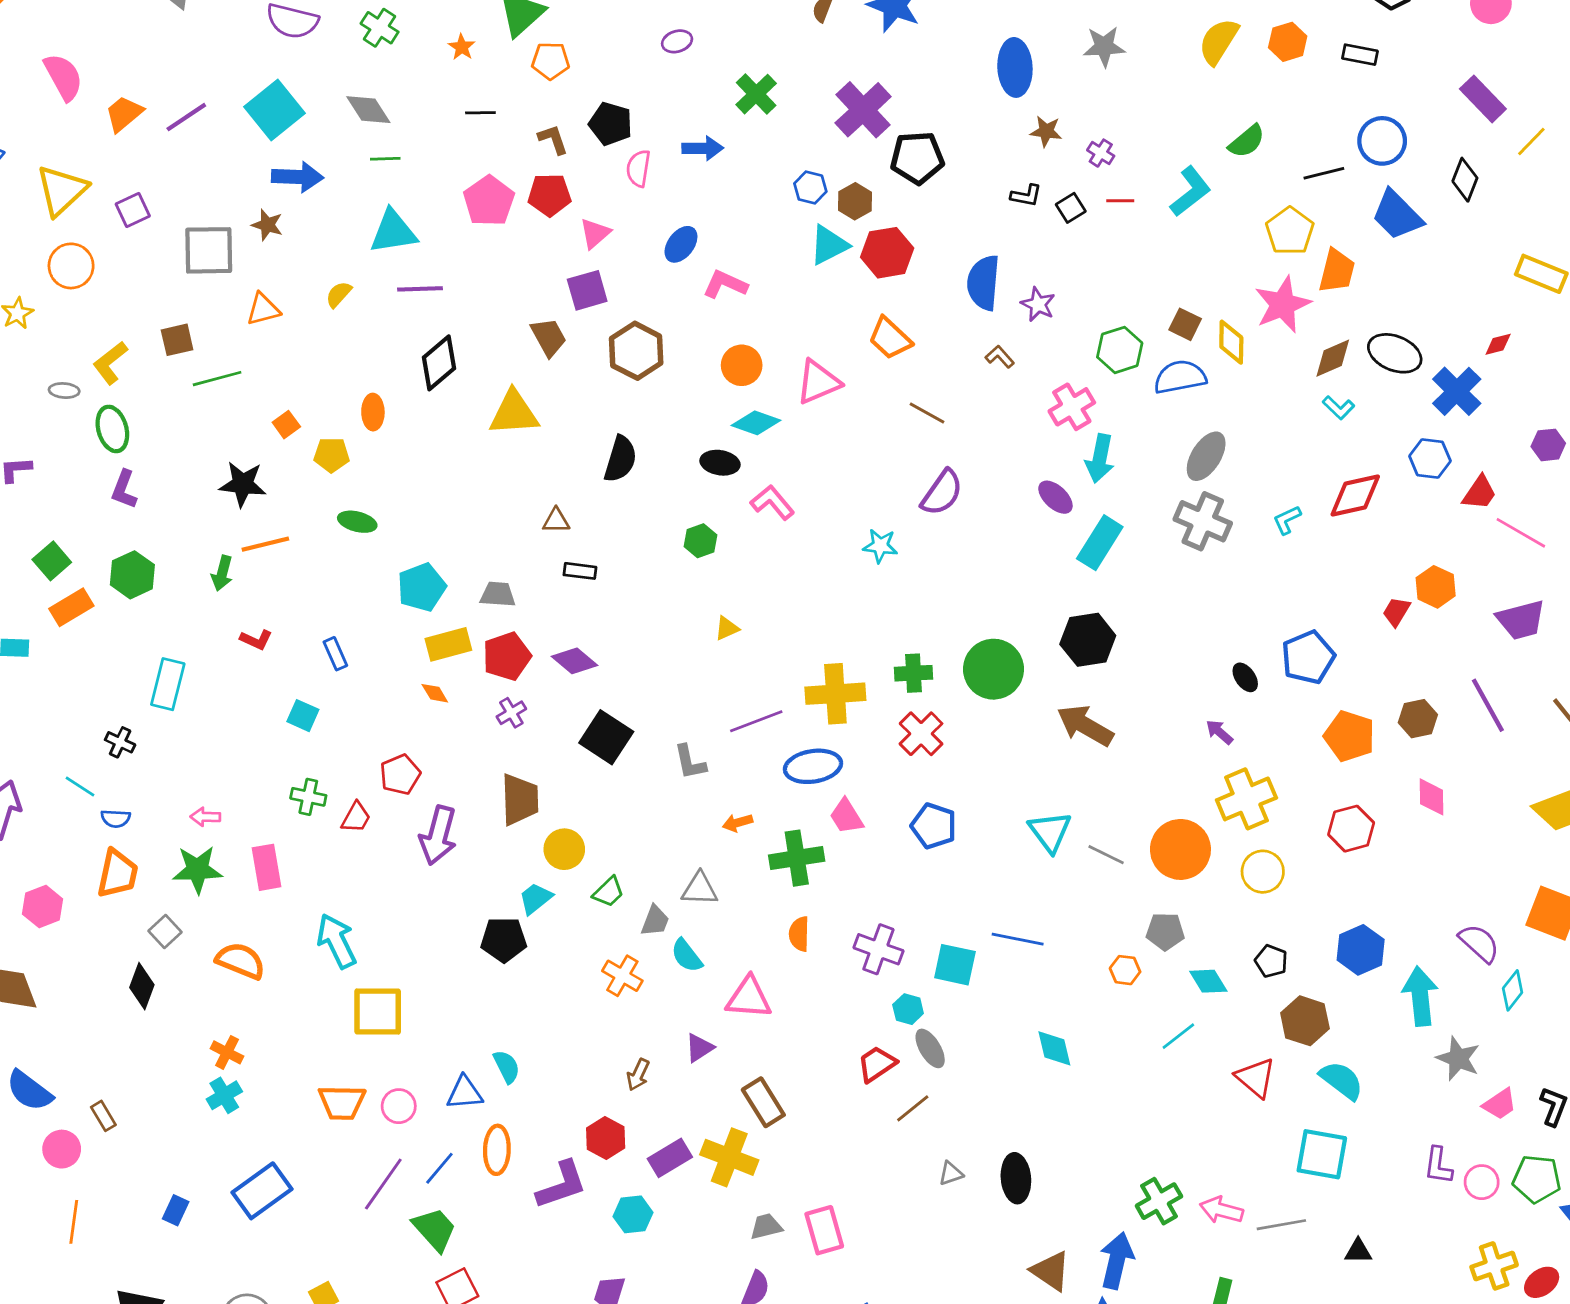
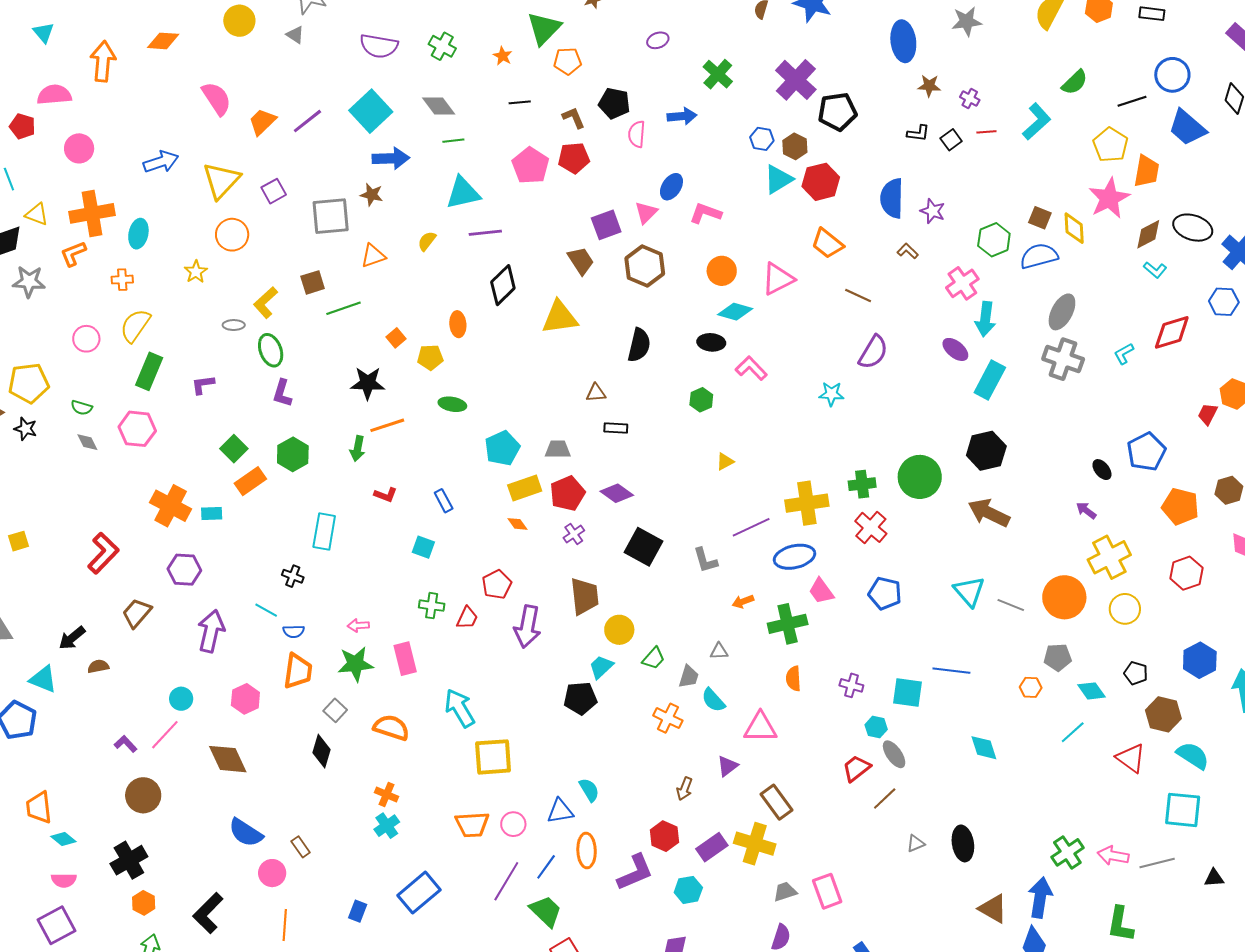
pink triangle: (595, 233) -> (646, 213), moved
gray triangle: (700, 889) -> (719, 651), size x0.7
purple cross: (878, 949) -> (851, 685), size x0.7

